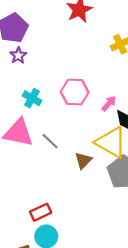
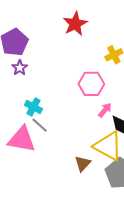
pink hexagon: (75, 92) -> (91, 84), moved
gray line: (50, 141) -> (40, 125), moved

